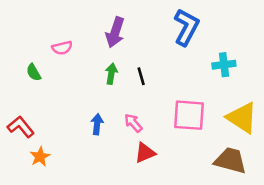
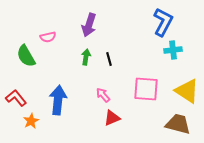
blue L-shape: (186, 27) -> (163, 22), moved
green semicircle: (34, 72) -> (26, 56), size x1.6
blue arrow: (97, 124) -> (58, 100), moved, size x1.8

